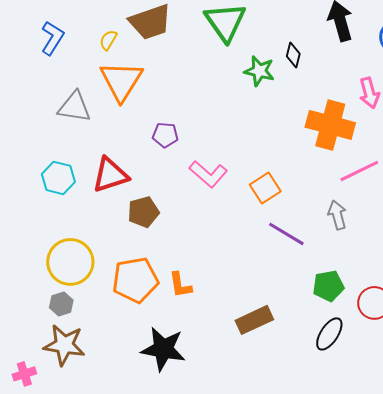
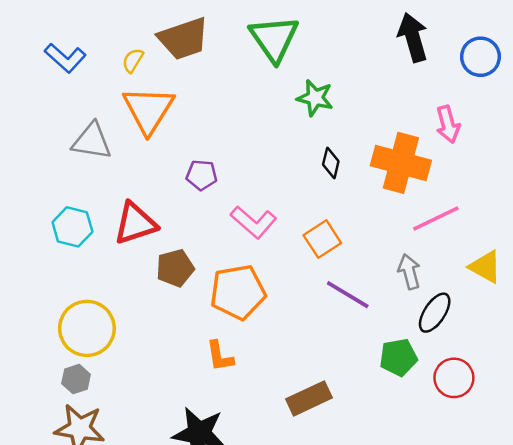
blue L-shape: (52, 38) -> (65, 58), turned 100
black diamond: (293, 55) -> (331, 163), moved
orange pentagon: (135, 280) -> (238, 292), moved
black ellipse: (329, 334) -> (435, 313), moved

